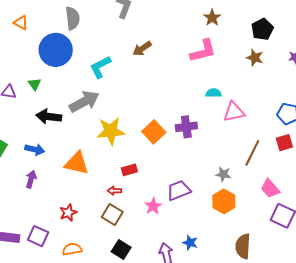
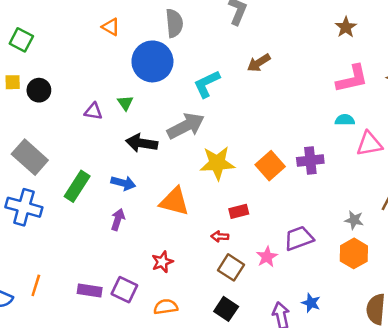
pink L-shape: (203, 51) -> (352, 79), moved
brown square: (112, 215) -> (231, 267), moved

